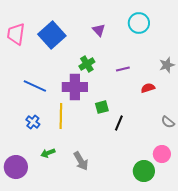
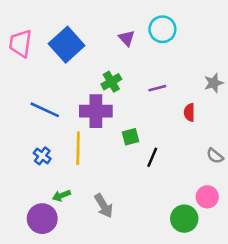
cyan circle: (139, 23) -> (162, 29), moved
red semicircle: (148, 88) -> (189, 112), turned -72
purple circle: (16, 167) -> (42, 219), moved

